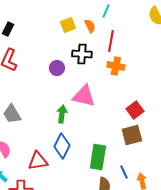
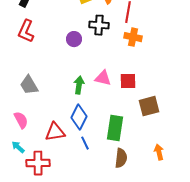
pink triangle: (84, 96) -> (103, 78), moved, size x0.7
red square: (135, 110) -> (128, 81), moved, turned 36
blue line: (124, 172) -> (85, 143), moved

